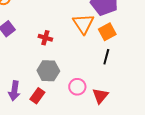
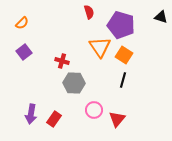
orange square: (107, 32) -> (124, 55), turned -30
gray hexagon: (48, 71) -> (74, 83), moved

